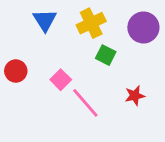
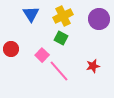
green square: (106, 55) -> (61, 38), moved

